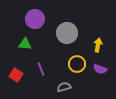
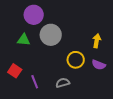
gray circle: (67, 33) -> (51, 35), moved
purple line: (41, 69) -> (35, 82), moved

